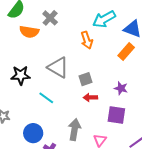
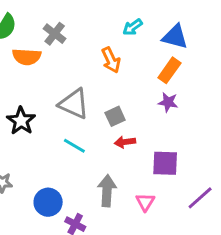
cyan arrow: (104, 19) -> (133, 27), size x0.6
black star: (21, 75) -> (21, 121), turned -30
purple star: (121, 88) -> (168, 102), moved
cyan line: (46, 98) -> (74, 146), moved

